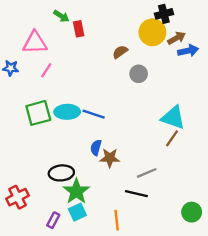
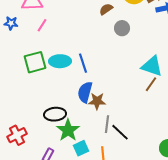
blue line: (94, 114) -> (83, 63), turned 54
blue semicircle: (96, 148) -> (85, 92), size x1.5
gray line: (147, 173) -> (107, 124), moved, turned -60
black line: (136, 194) -> (120, 132), turned 30
cyan square: (77, 212) -> (81, 148), moved

